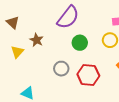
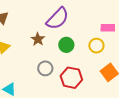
brown star: (37, 40) -> (38, 39), moved

